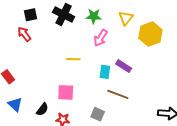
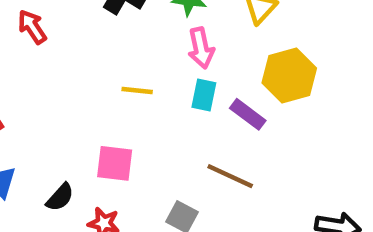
yellow hexagon: (150, 34) -> (289, 75), moved
pink arrow: (101, 38) -> (201, 48), turned -48
cyan rectangle: (105, 72) -> (204, 95), moved

